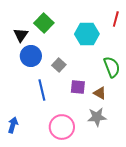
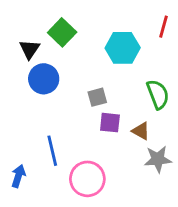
gray square: (59, 65) -> (97, 97), moved, turned 32
blue line: (42, 90) -> (52, 151), moved
gray star: (97, 117) -> (158, 159), moved

